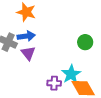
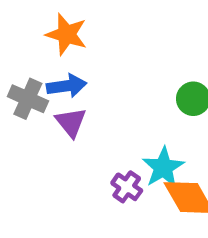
purple cross: (54, 83) -> (127, 187), turned 32

